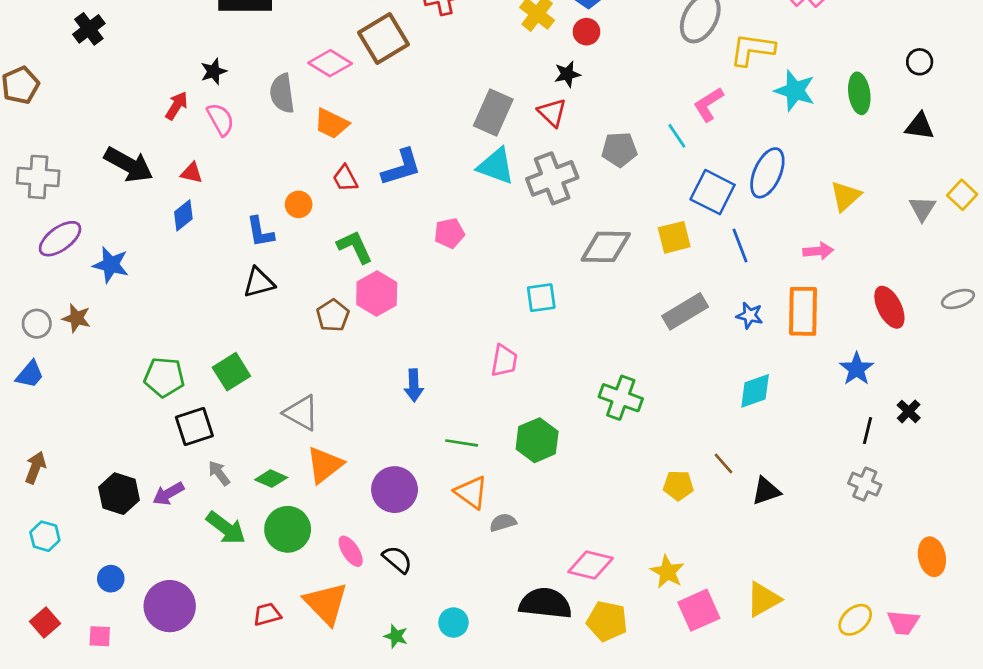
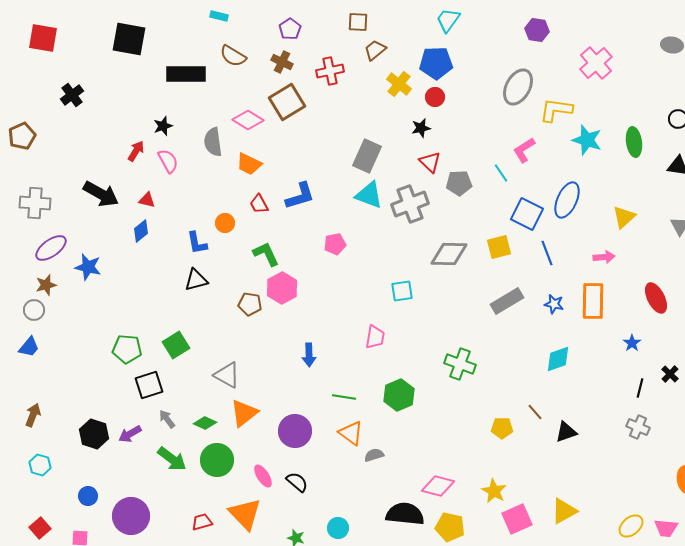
red triangle: (552, 113) -> (430, 162), moved
brown pentagon: (333, 315) -> (250, 304), turned -30
brown star: (76, 318) -> (46, 285), moved, turned -30
blue star: (857, 369) -> (632, 343), size x0.7

